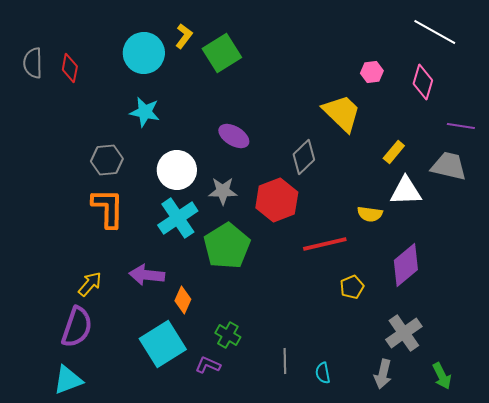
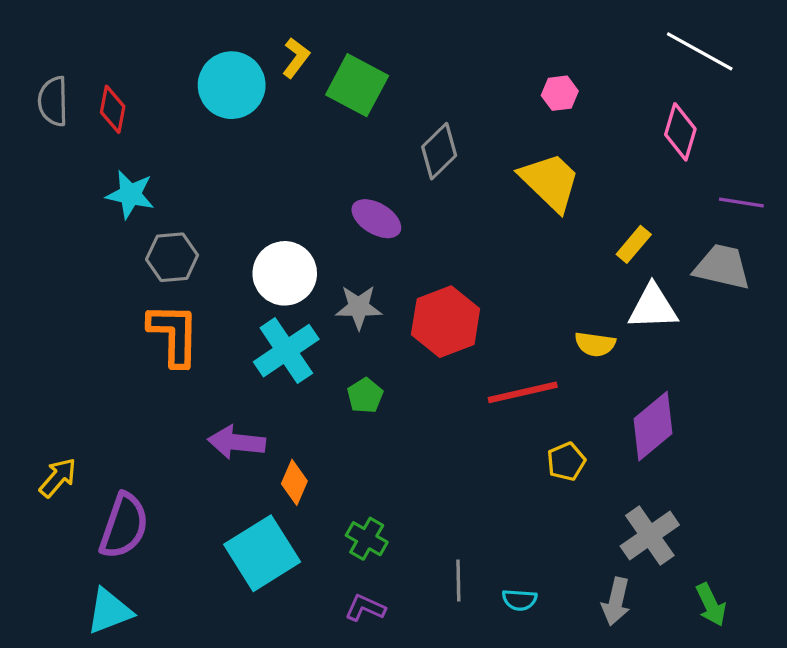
green square: (222, 53) -> (357, 85), turned -30
pink hexagon: (372, 72) -> (560, 93), moved
cyan star: (145, 112) -> (130, 195), moved
gray diamond: (304, 157) -> (439, 151), moved
green pentagon: (227, 246) -> (365, 396), size x0.5
yellow arrow: (90, 284) -> (58, 478), moved
purple L-shape: (208, 365) -> (365, 608), moved
cyan semicircle: (323, 373) -> (520, 600), turned -75

